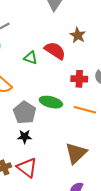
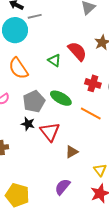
green triangle: (31, 58) -> (54, 60), moved
brown triangle: (76, 153) -> (72, 152), size x0.6
red triangle: (27, 168) -> (50, 132), moved

